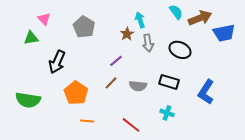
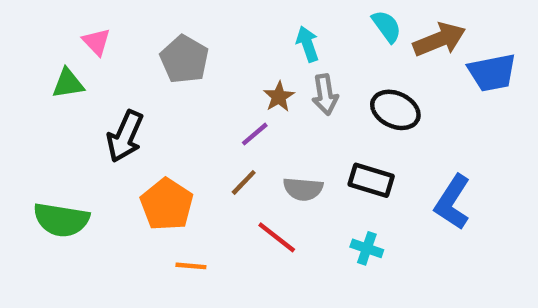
brown star: (127, 34) -> (279, 97), moved
red line: (131, 125) -> (277, 237), moved

